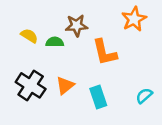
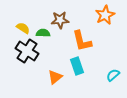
black cross: (31, 85) -> (27, 51), moved
orange triangle: (65, 85) -> (55, 77), moved
cyan rectangle: (98, 97) -> (77, 66), moved

